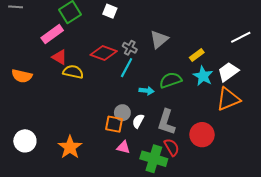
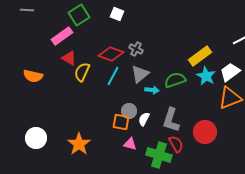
gray triangle: (159, 39) -> (140, 74), moved
yellow rectangle: (197, 55) -> (200, 56), size x1.6
cyan line: (127, 68) -> (113, 76), moved
yellow semicircle: (73, 72) -> (82, 72), turned -78

